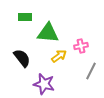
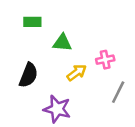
green triangle: (48, 33) -> (62, 43), size x0.7
black semicircle: (22, 58) -> (28, 75), turned 60

